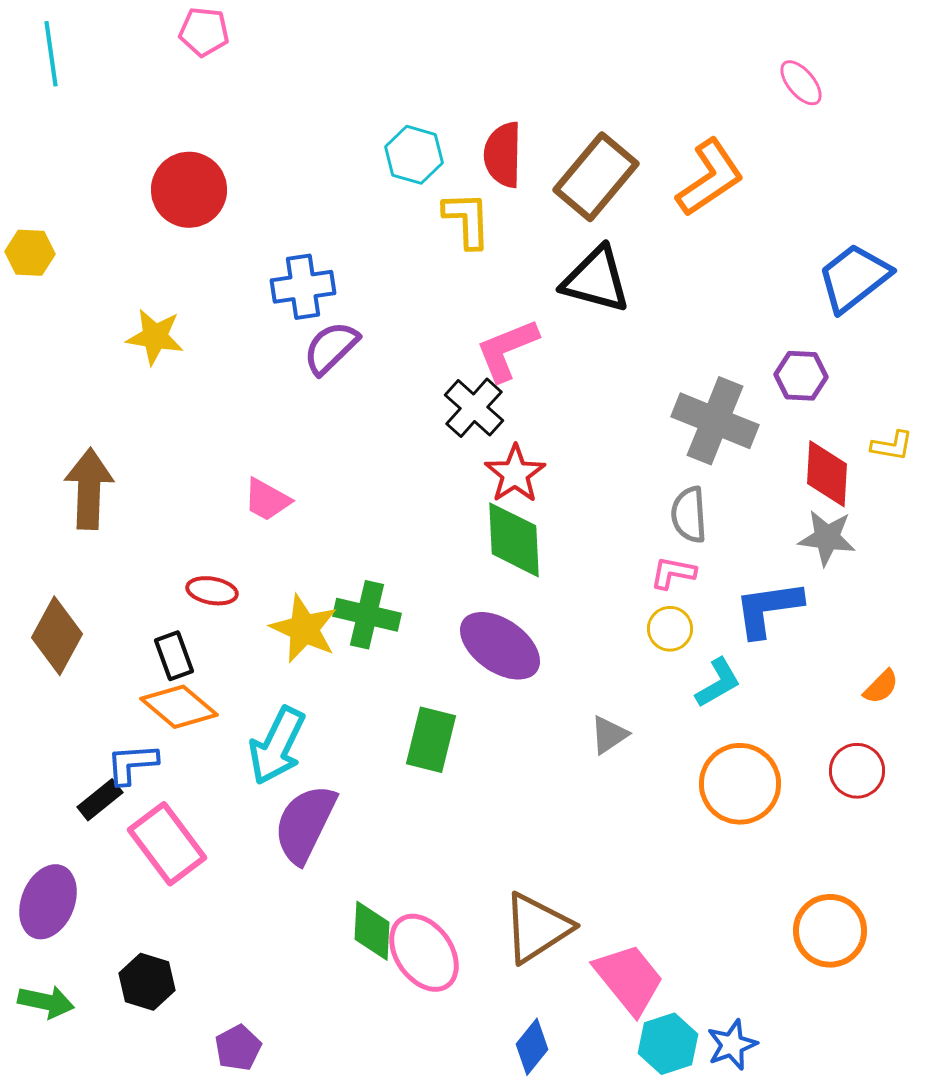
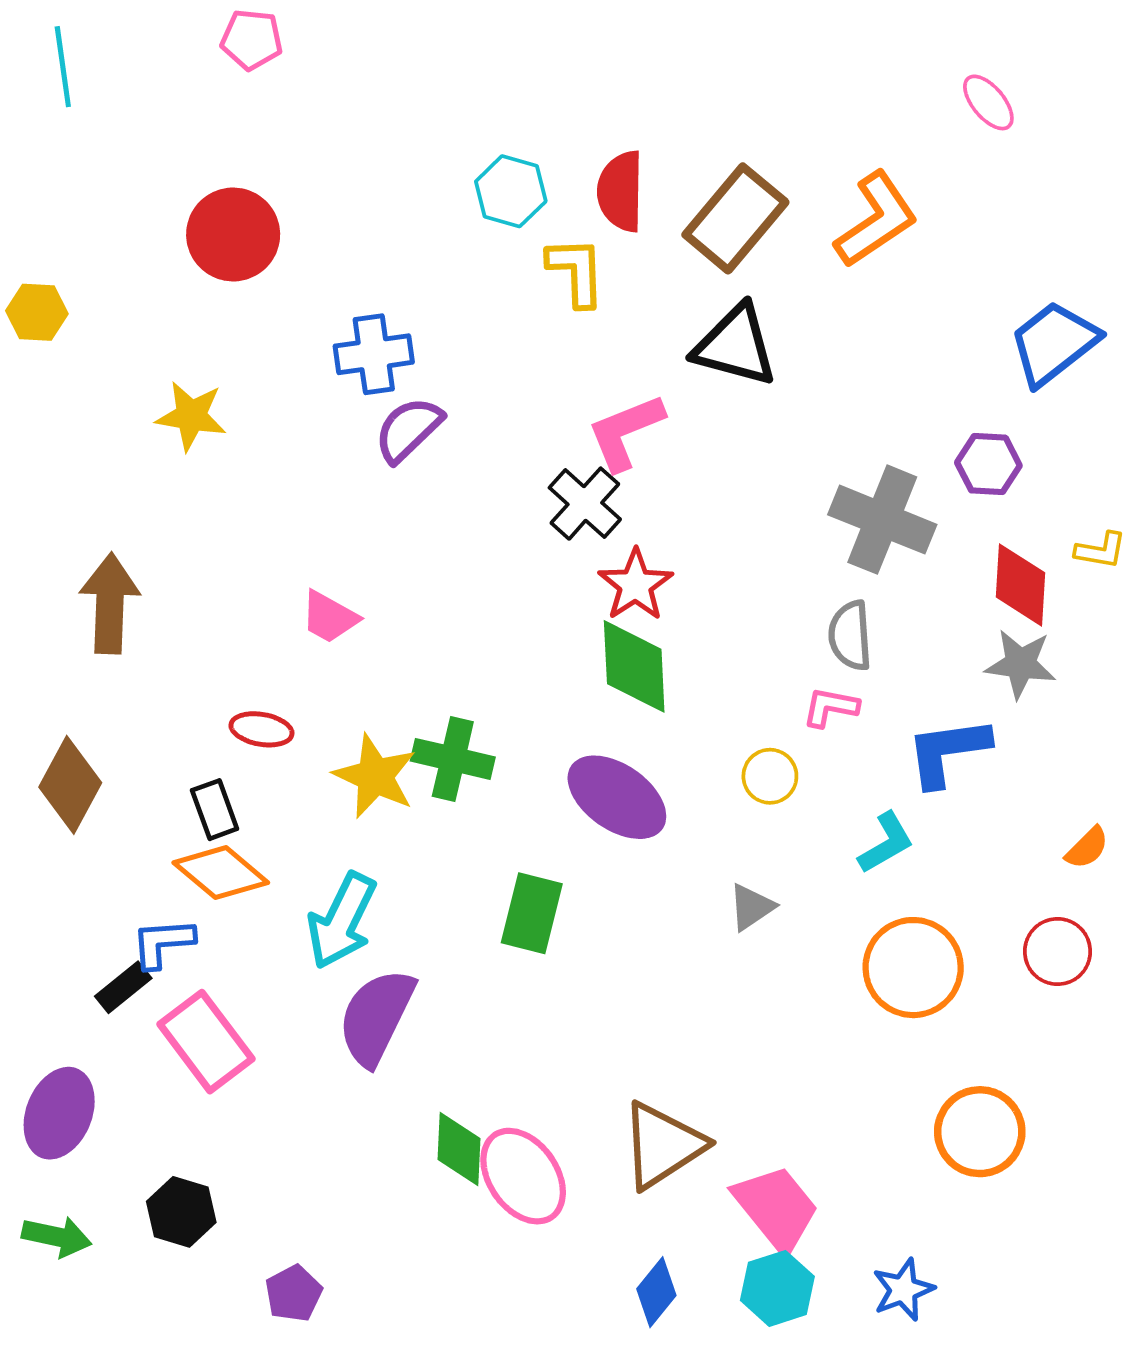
yellow circle: (670, 629) -> (770, 776), moved
orange circle: (830, 931) -> (980, 1132), moved
cyan hexagon: (668, 1044) -> (777, 1288), moved

